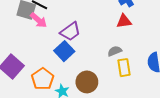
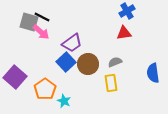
yellow rectangle: (124, 68) -> (111, 83), moved
brown circle: (87, 82) -> (88, 64), moved

